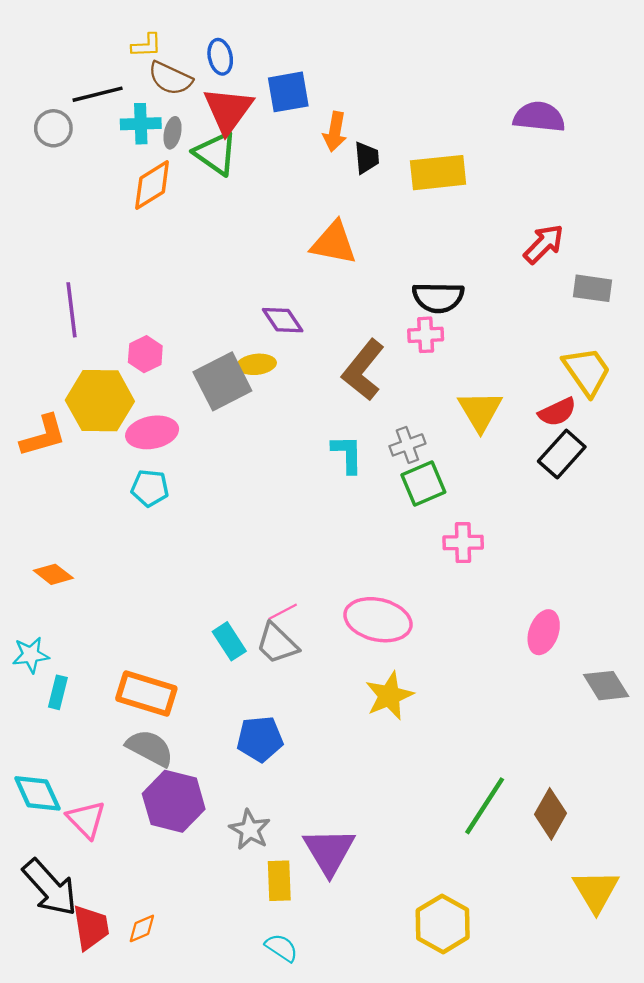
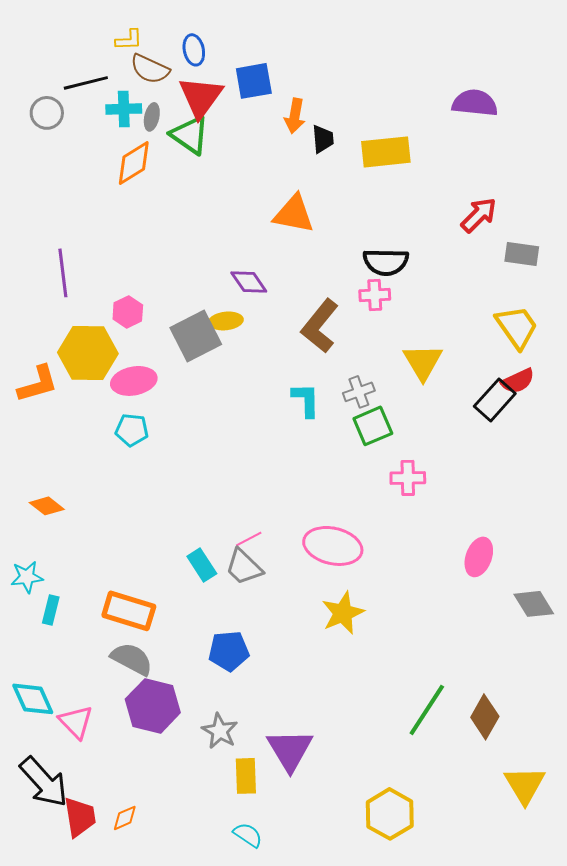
red semicircle: (557, 412) -> (518, 381), moved

